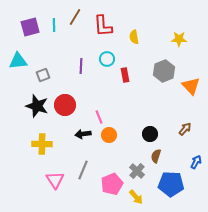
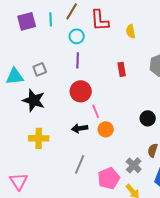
cyan circle: (107, 59) -> (77, 36), moved
cyan triangle: (18, 61) -> (15, 76), moved
red circle: (65, 105) -> (81, 91), moved
black circle: (150, 134) -> (148, 118), moved
pink triangle: (55, 180) -> (19, 181), moved

